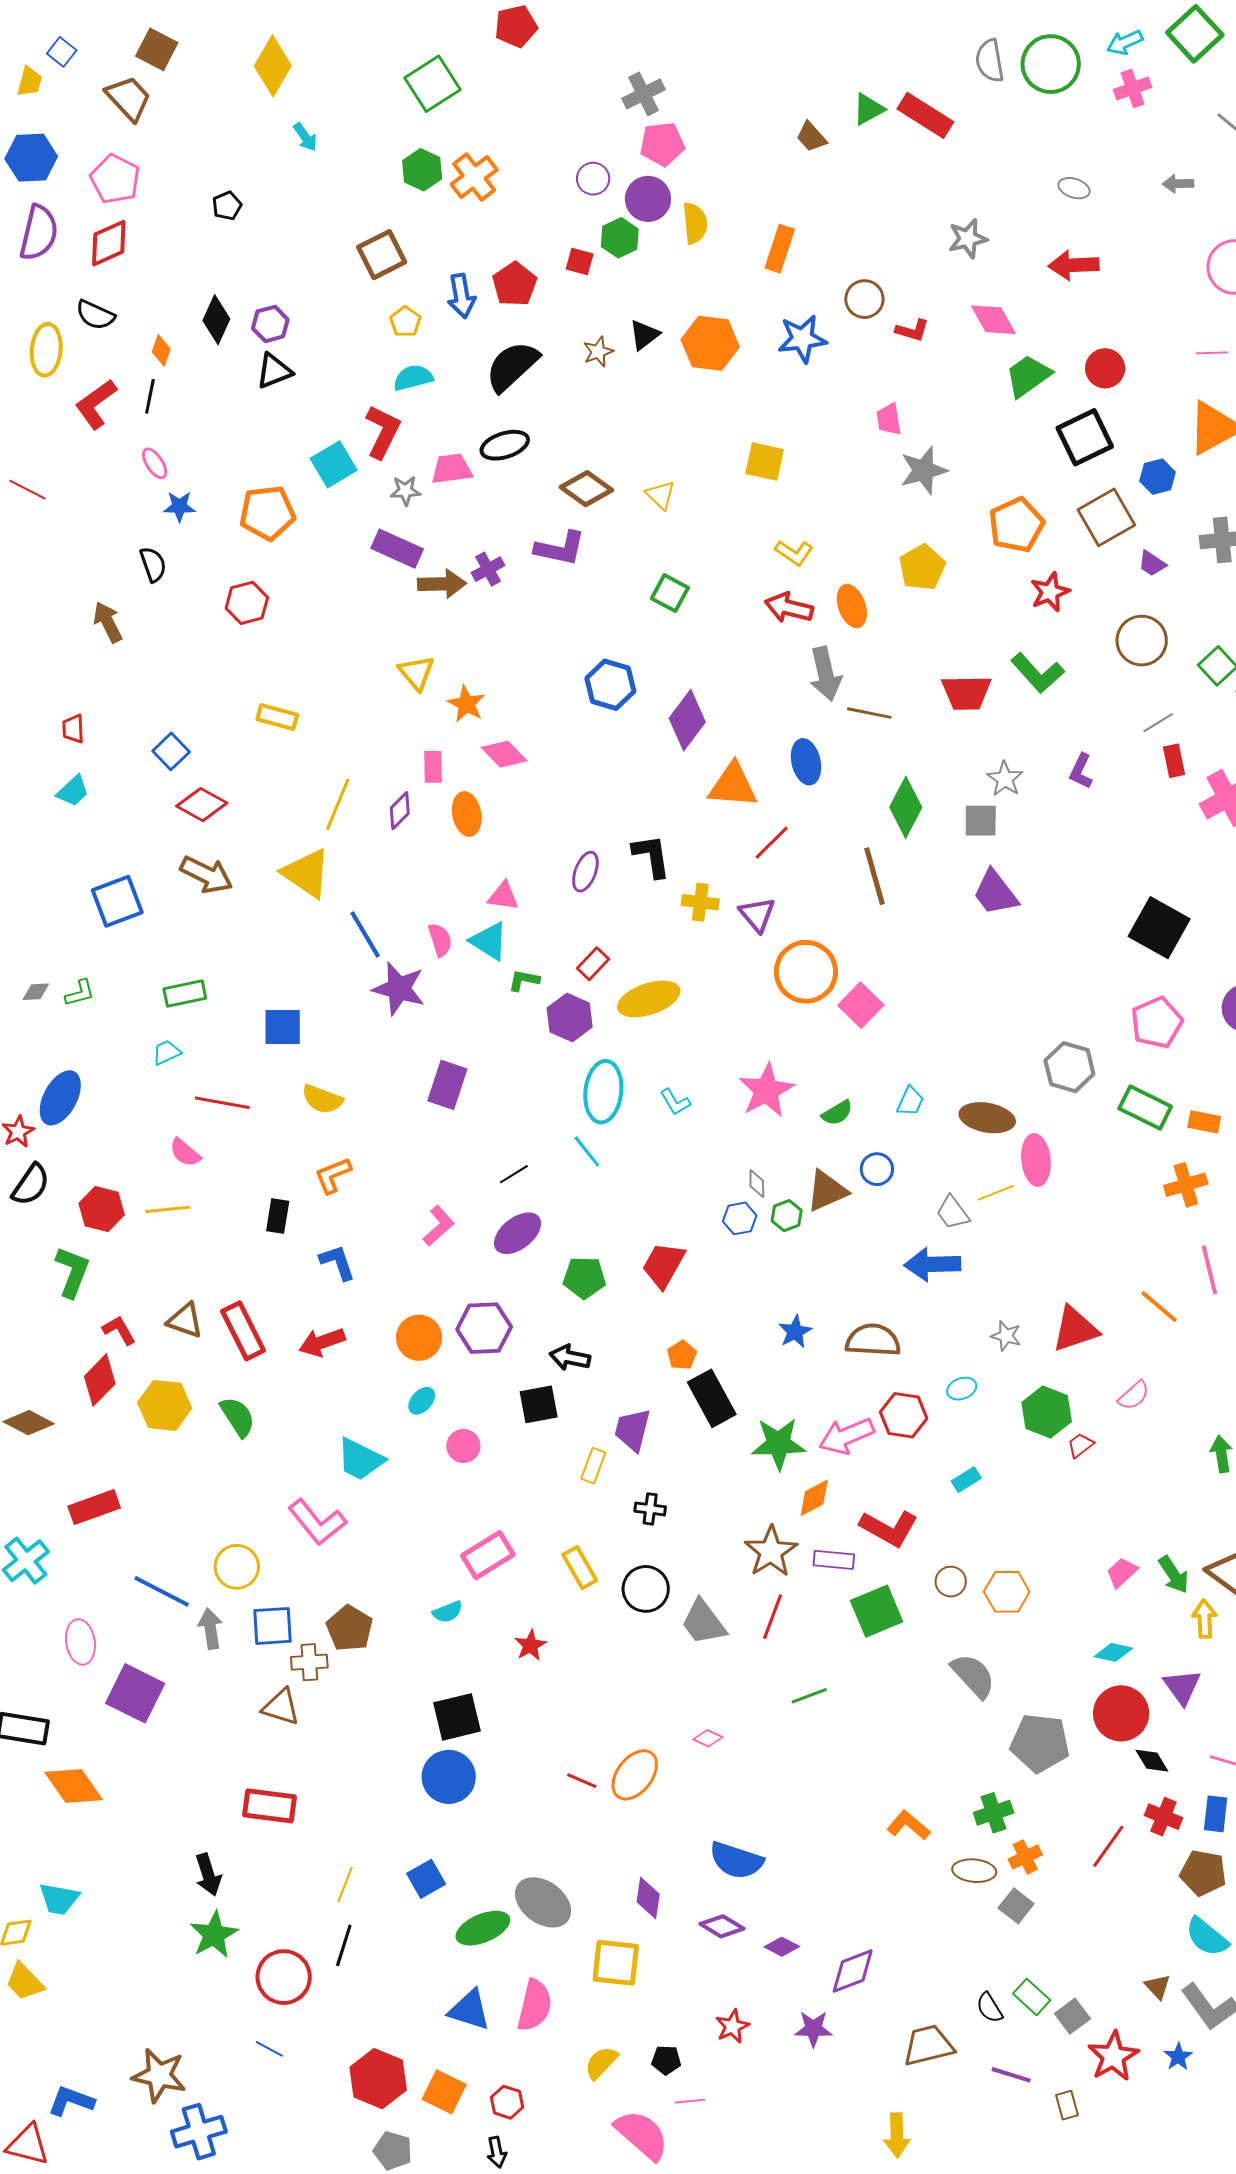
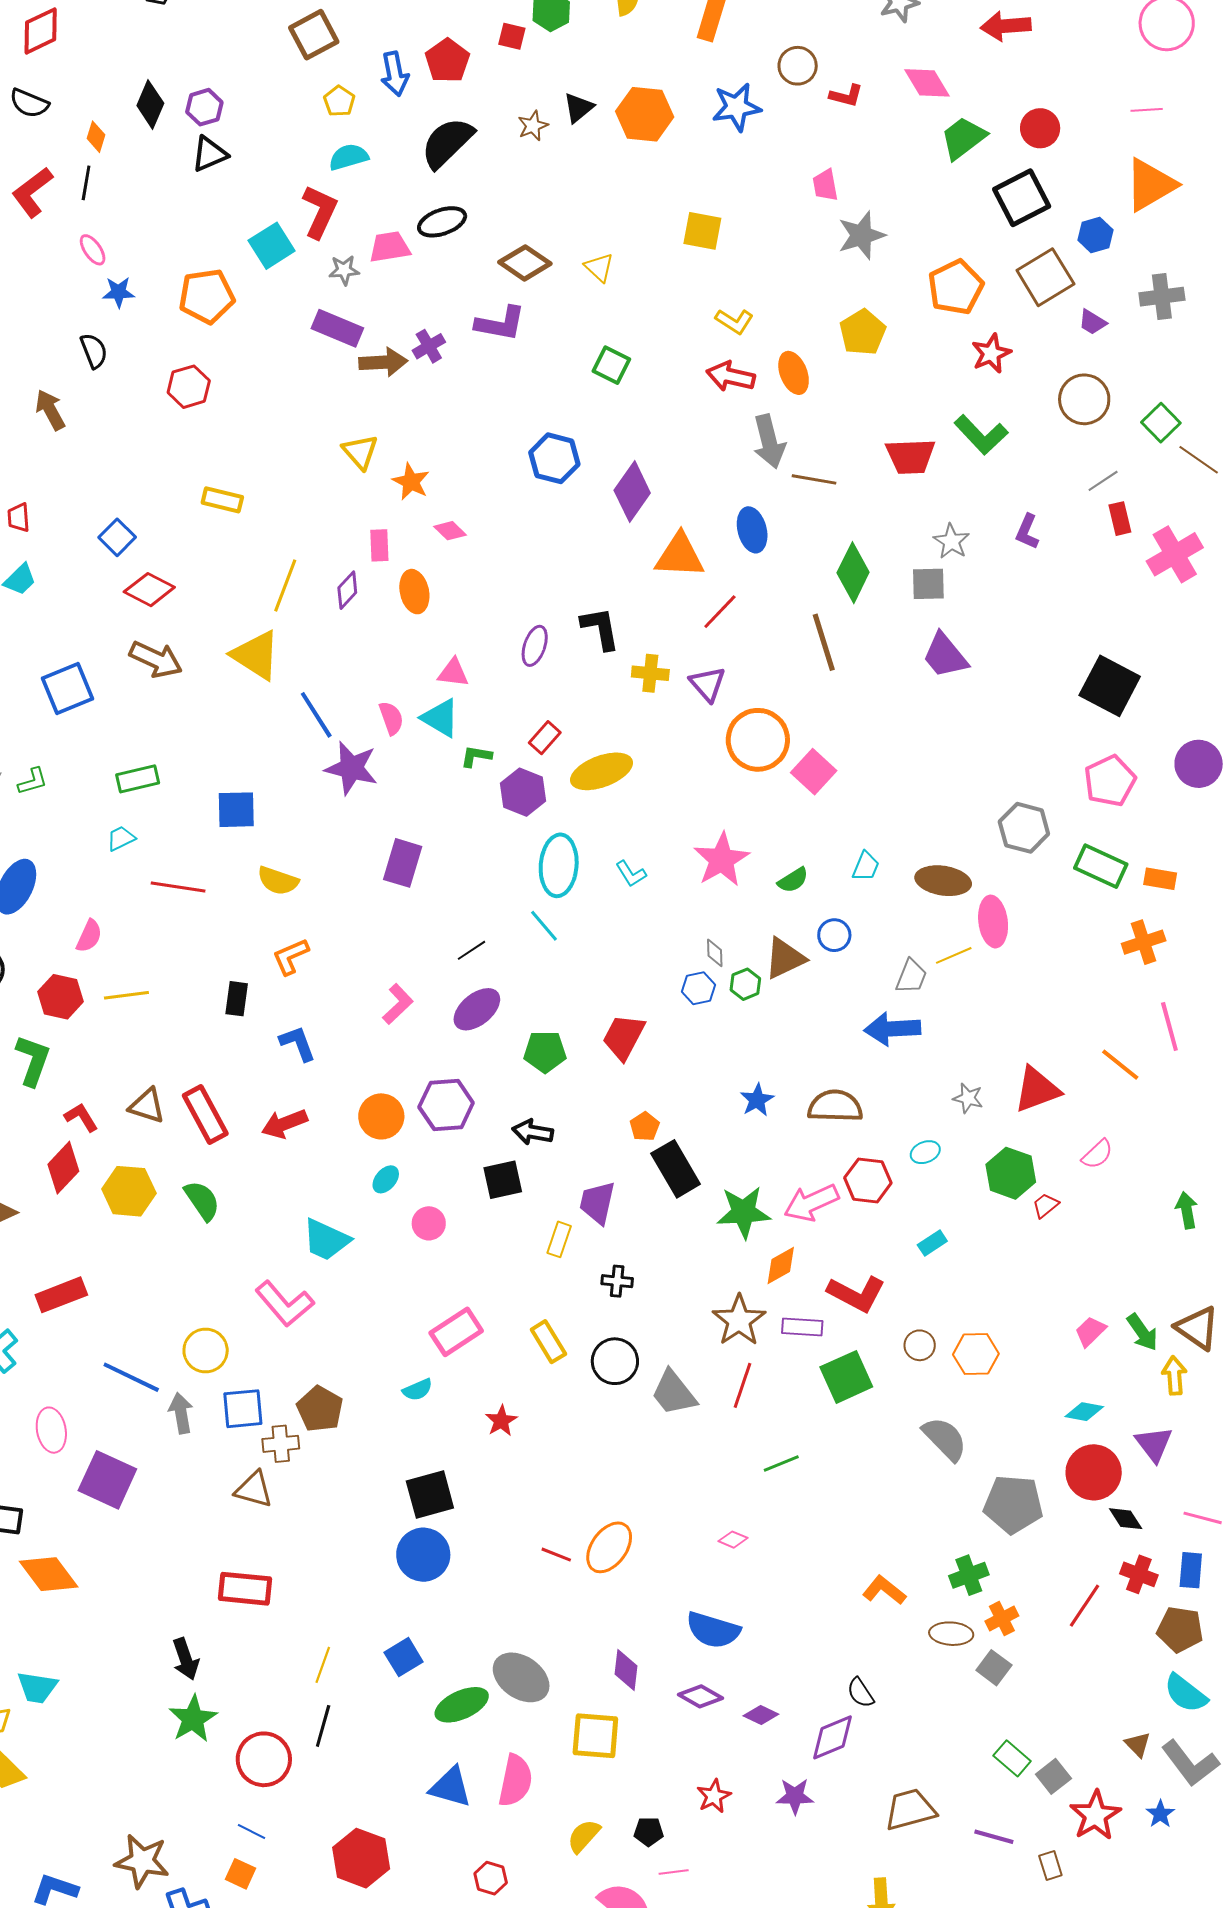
pink diamond: (504, 754) -> (450, 531), size x0.7
pink semicircle: (185, 1153) -> (89, 936), moved, turned -104
gray trapezoid: (953, 1213) -> (911, 976), turned -120
pink diamond: (708, 1738) -> (733, 1540), moved
black semicircle: (990, 2008) -> (861, 1693), moved
orange square: (444, 2092) -> (240, 1874), moved, size x0.7

